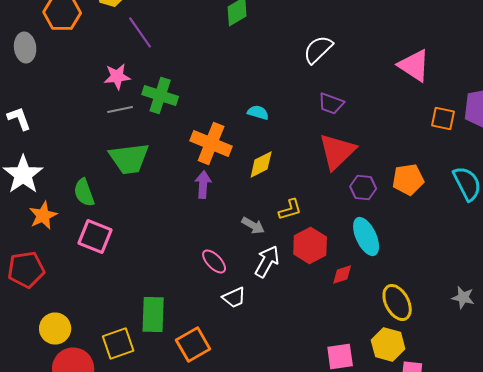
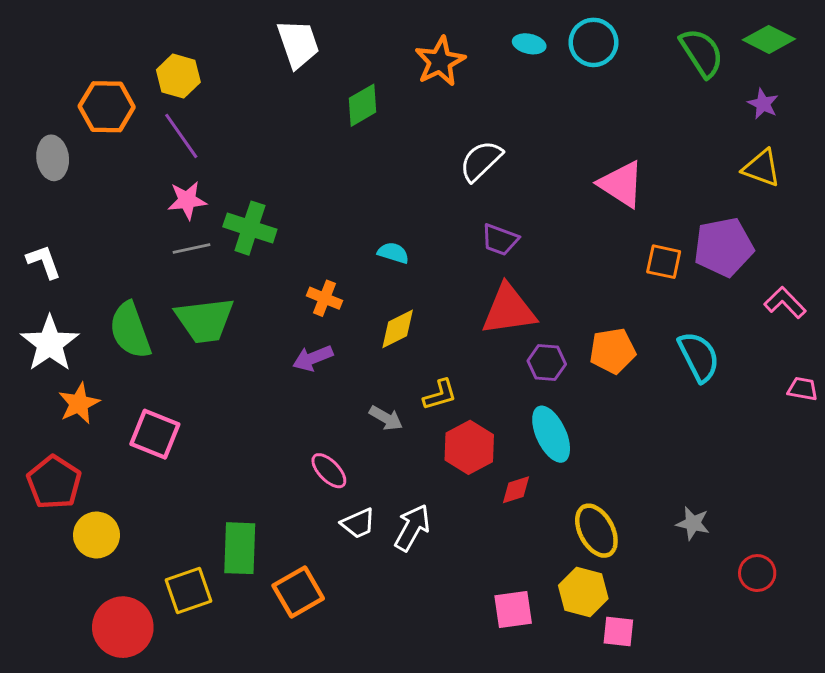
purple line: (140, 32) -> (181, 136), moved
orange cross: (211, 144) -> (325, 298), size x0.6
red triangle: (337, 152) -> (509, 310), turned 36
purple arrow: (203, 184) -> (313, 358), turned -116
green semicircle: (84, 192) -> (130, 330), moved, size x1.4
white arrow: (267, 262) -> (412, 528), moved
red pentagon: (26, 270) -> (54, 482), turned -30
yellow circle: (55, 328) -> (96, 535), moved

